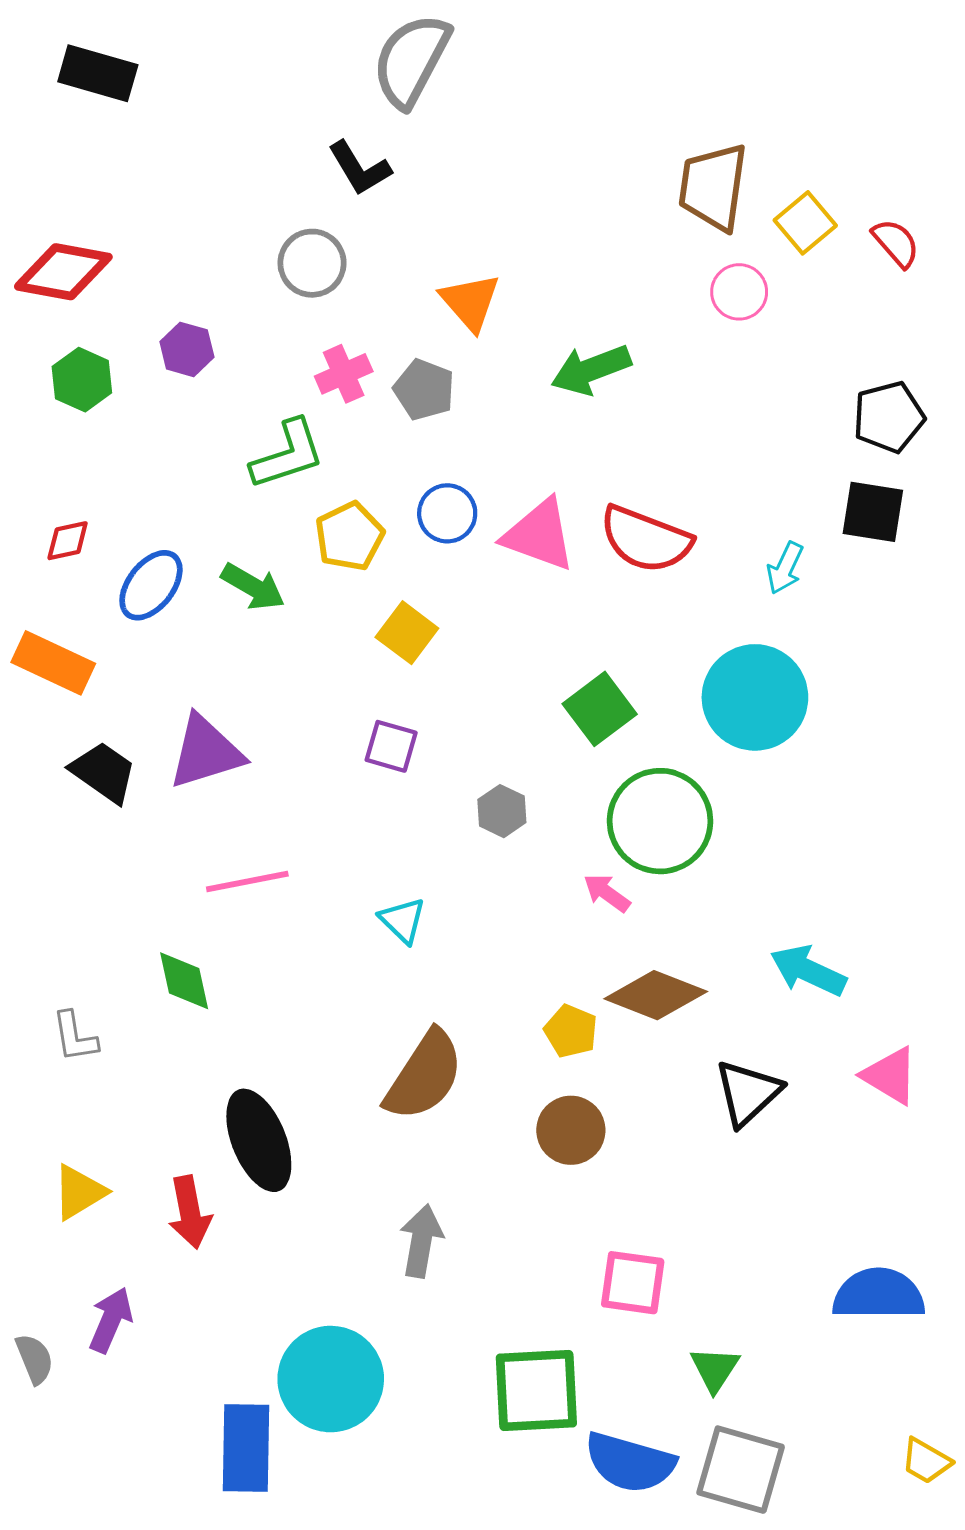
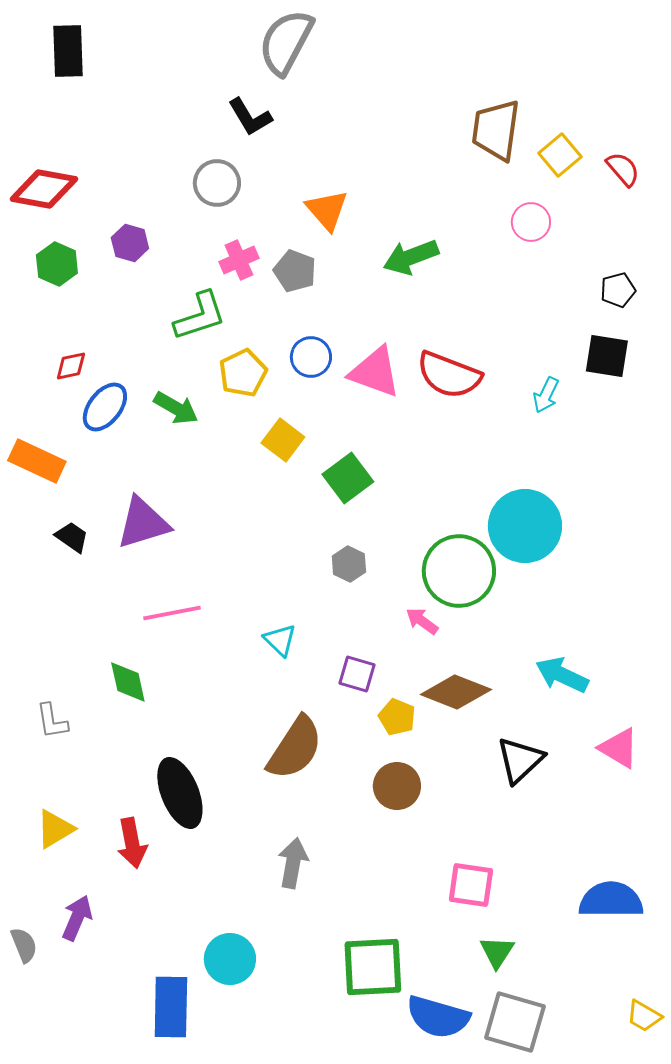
black rectangle: (98, 73) -> (68, 51), turned 72
pink circle: (739, 292) -> (531, 222), moved
black pentagon: (889, 417) -> (618, 290), size x0.7
red diamond: (68, 541) -> (71, 366), moved
cyan circle: (755, 697) -> (525, 526), moved
green square: (600, 709) -> (348, 478), moved
purple square: (391, 746) -> (357, 674), moved
black trapezoid: (104, 772) -> (72, 537), size x0.7
pink square: (633, 1283) -> (471, 885), moved
cyan circle: (331, 1379) -> (230, 959), size x0.7

